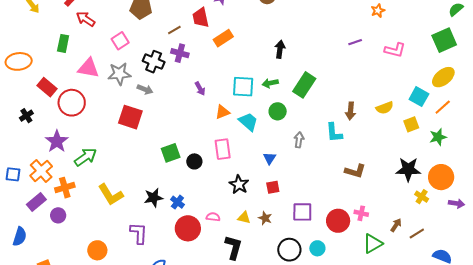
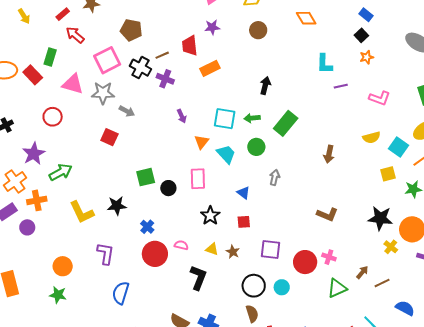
pink square: (120, 41) -> (107, 60), size x1.5
black cross: (154, 62) -> (140, 68), moved
red rectangle: (47, 87) -> (33, 75), moved
red circle: (72, 103) -> (53, 117), size x0.7
yellow semicircle: (385, 108) -> (371, 137), moved
orange triangle: (223, 112) -> (202, 142), turned -35
red square: (130, 117) -> (109, 137), size x0.7
cyan L-shape: (334, 133) -> (324, 64), moved
blue triangle: (269, 158) -> (243, 193), turned -32
black star: (154, 198) -> (117, 206), moved

